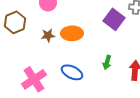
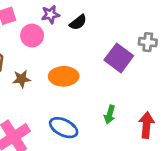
brown star: (48, 35) -> (22, 79), moved

